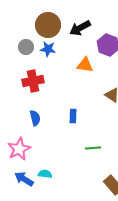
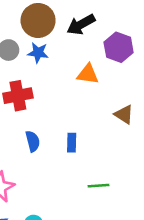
blue semicircle: (35, 118) -> (33, 141), moved

